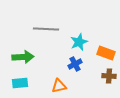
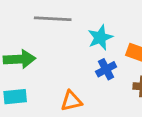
blue cross: (75, 64) -> (106, 69), moved

